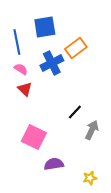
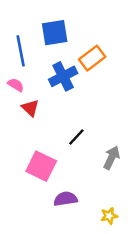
pink semicircle: (21, 69) -> (16, 85), moved
black line: (75, 112) -> (76, 137), moved

